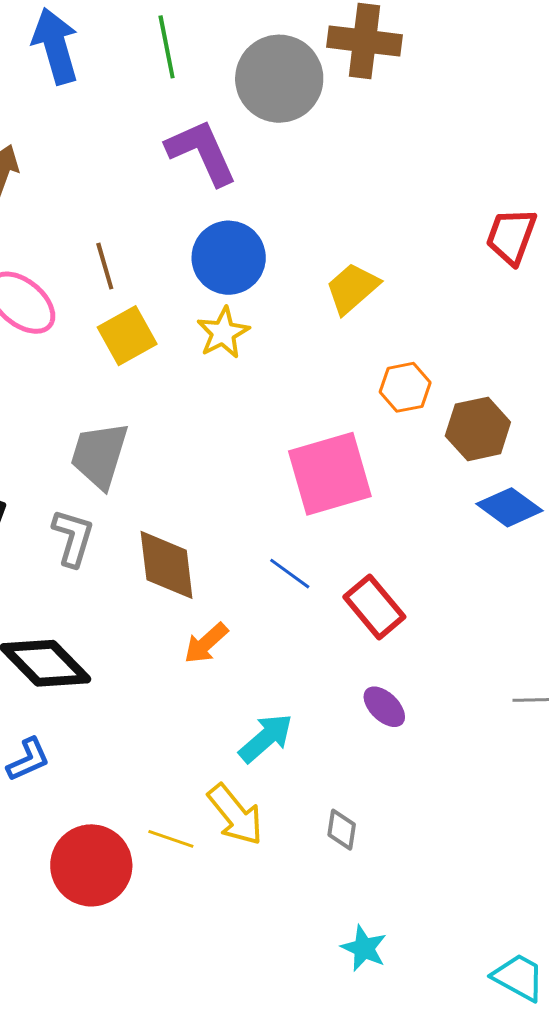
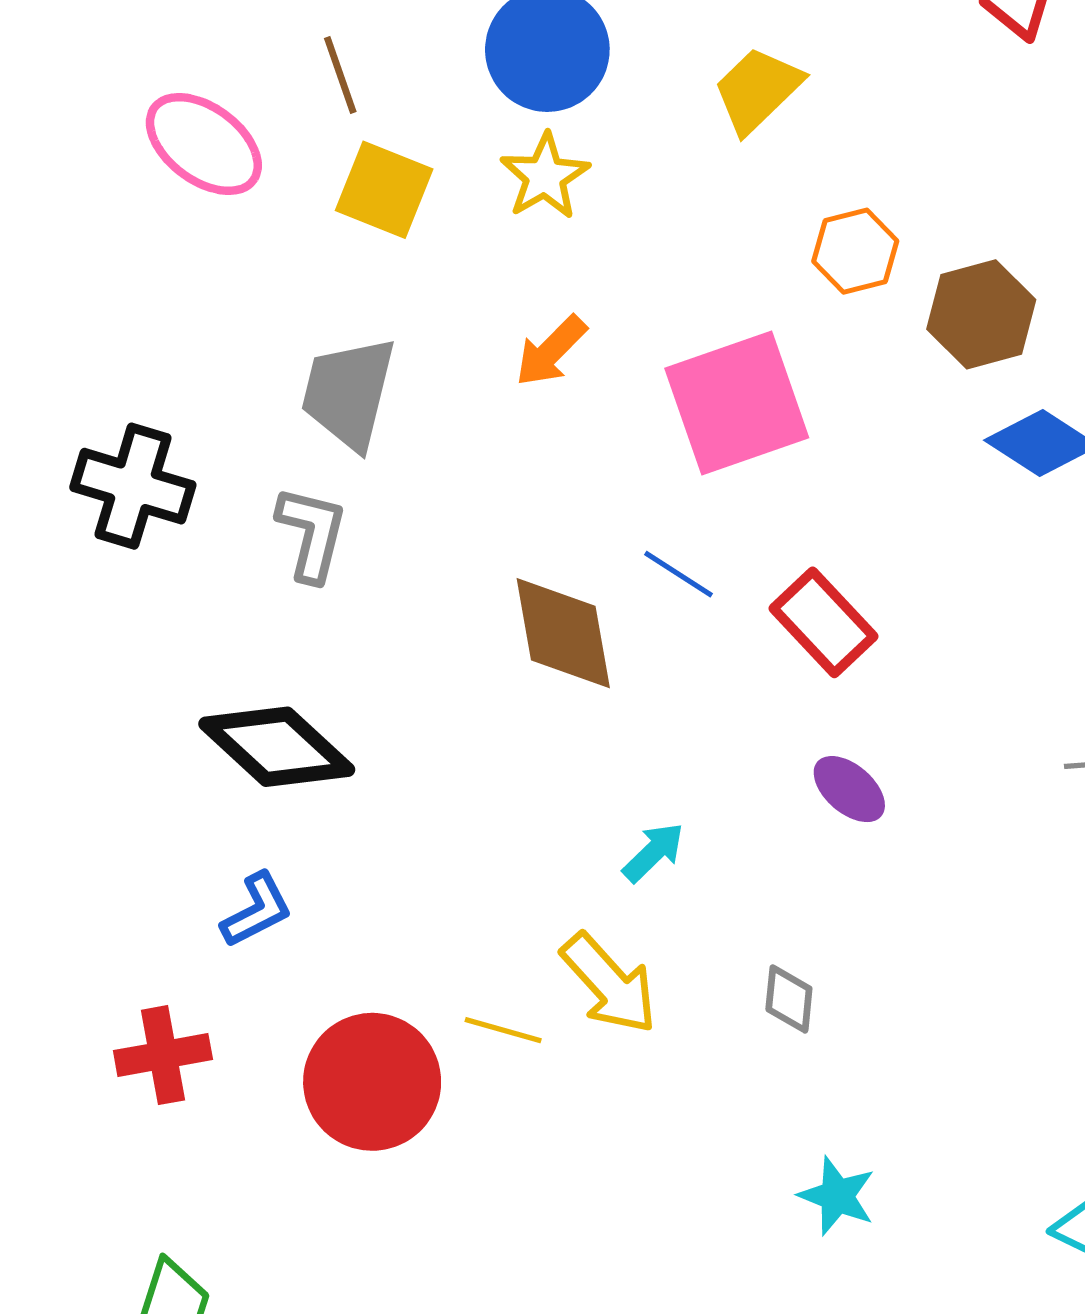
yellow square: (127, 336) -> (384, 190), turned -36
brown diamond: (167, 565) -> (563, 633), moved
orange arrow: (206, 643) -> (551, 351), moved
cyan arrow: (266, 738) -> (653, 852), size x0.7

